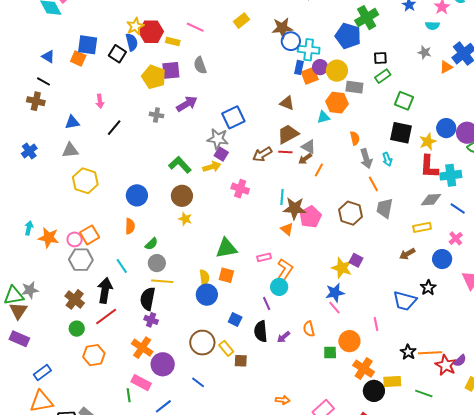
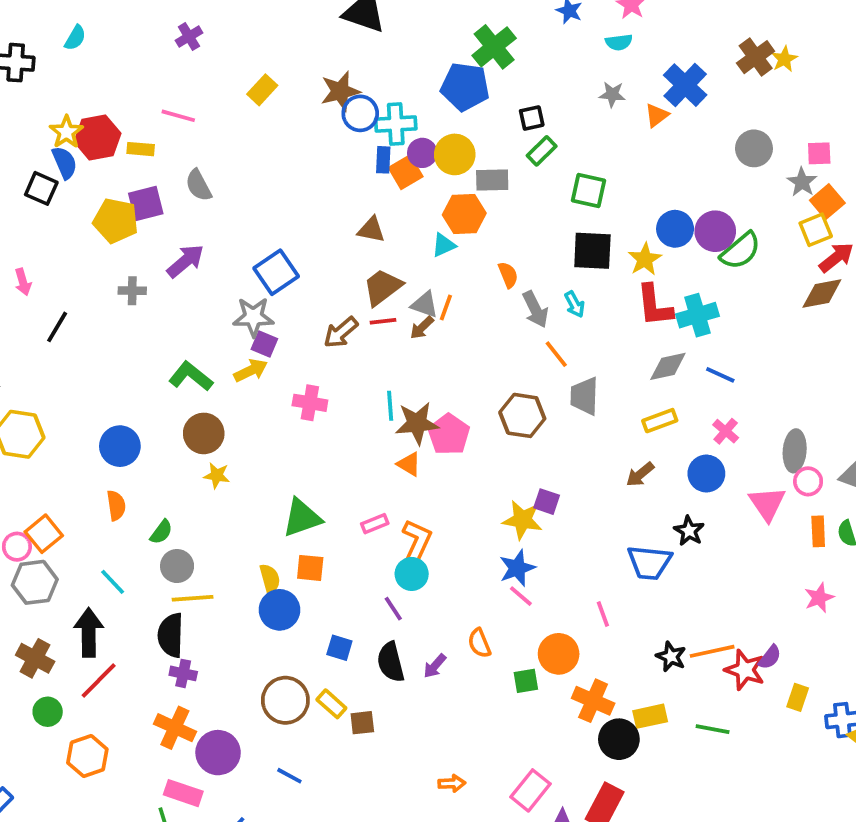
orange line: (319, 170) -> (446, 307), moved

